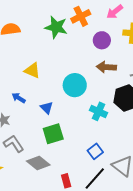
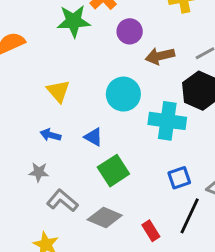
purple circle: (102, 40) -> (130, 31), moved
yellow triangle: (32, 70) -> (58, 91), turned 42
cyan cross: (99, 111) -> (167, 121), size x1.4
blue square: (95, 151) -> (179, 178), turned 35

